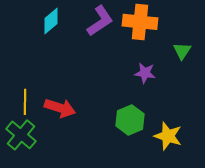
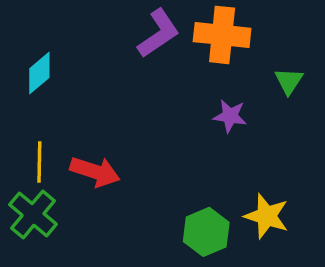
cyan diamond: (51, 21) -> (39, 73), moved
green hexagon: (130, 120) -> (206, 232), moved

